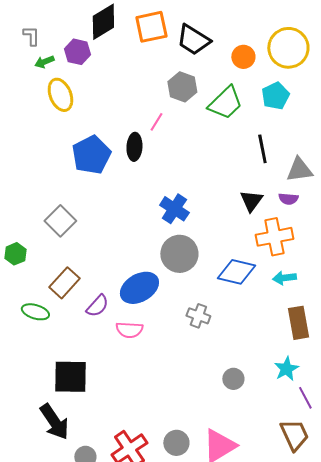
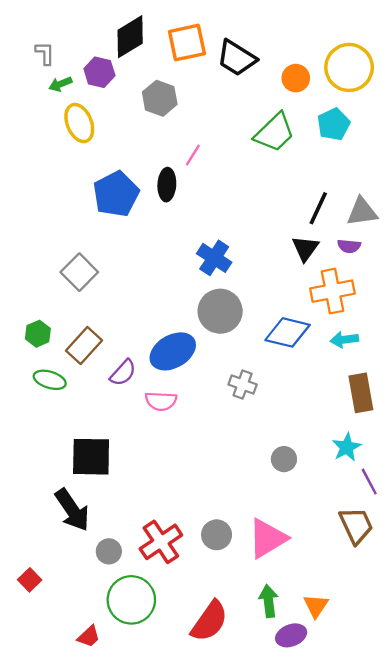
gray hexagon: (182, 87) -> (160, 98), moved
black line: (262, 149) -> (318, 208), moved, turned 36
green hexagon: (15, 254) -> (38, 334), moved

